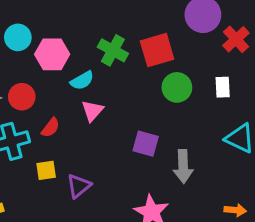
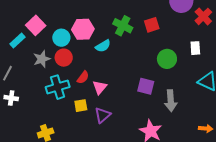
cyan circle: (18, 37) -> (61, 38), moved
red square: (157, 50) -> (152, 25), size x0.7
green circle: (177, 87) -> (167, 59), moved
pink triangle: (92, 111) -> (100, 87), moved

